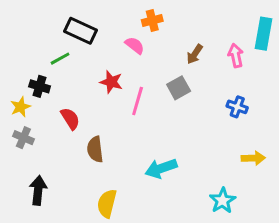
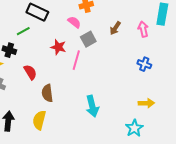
gray square: (179, 88) -> (88, 39), moved
yellow arrow: (253, 158) -> (146, 103), moved
cyan arrow: (161, 168) -> (92, 106), turned -85
yellow semicircle: (107, 203) -> (39, 120), moved

